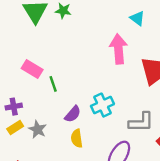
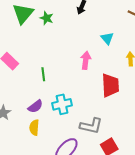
pink arrow: (118, 49) -> (86, 60), size x0.7
green line: (53, 84) -> (43, 74), moved

